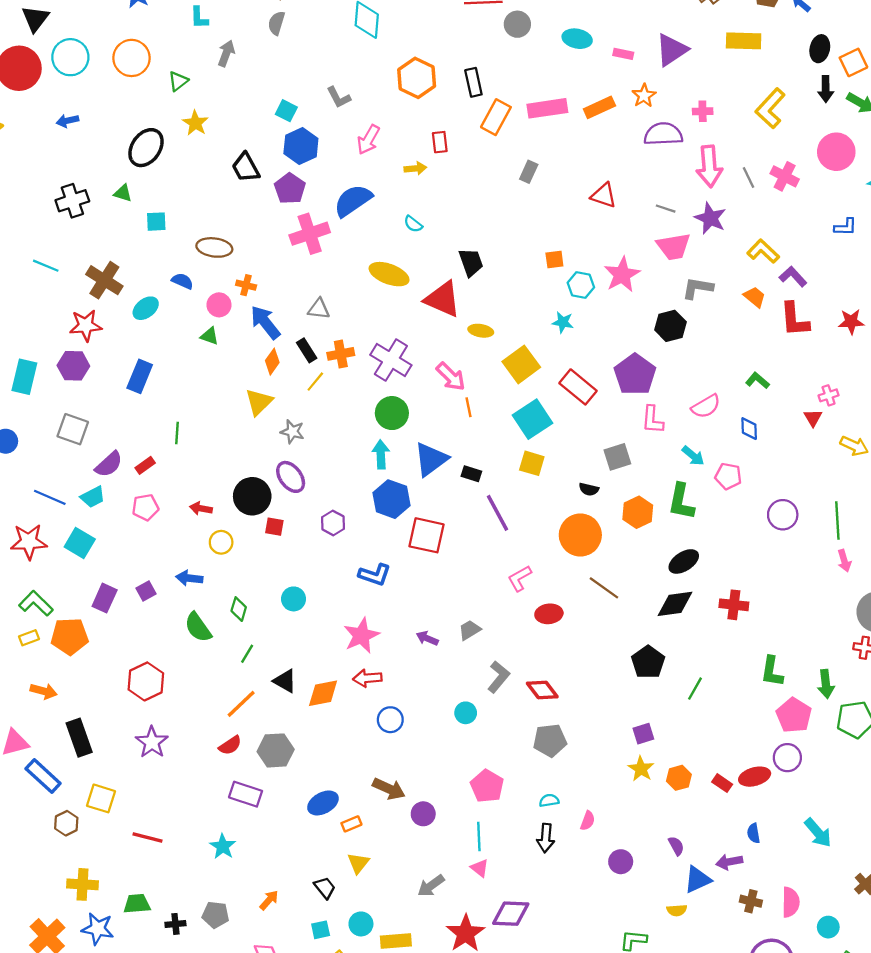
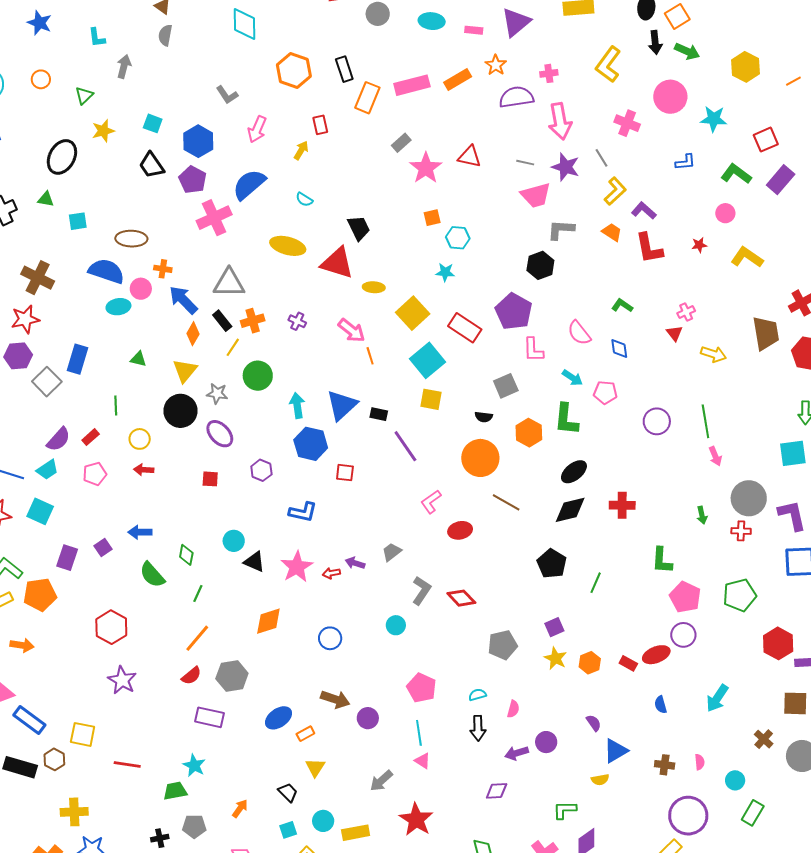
orange circle: (132, 58) -> (41, 79), size x0.6
cyan square: (286, 111) -> (153, 123), moved
yellow star: (195, 123) -> (103, 131), turned 30
yellow arrow: (415, 168) -> (301, 150), turned -48
gray rectangle: (529, 172) -> (401, 143), turned 30
gray line: (748, 177) -> (602, 158), moved
yellow L-shape: (763, 251) -> (615, 191), turned 100
pink star: (622, 275) -> (426, 168), moved
blue semicircle: (182, 281) -> (106, 271), size x1.8
cyan ellipse: (146, 308) -> (118, 307), moved, turned 35
gray triangle: (319, 309) -> (229, 283), size x1.6
red star: (851, 322) -> (699, 245), size x0.7
green triangle: (210, 336) -> (138, 359), moved
purple cross: (391, 360) -> (297, 321), size x0.5
pink semicircle: (706, 406) -> (579, 333), turned 88
green circle: (392, 413) -> (258, 376), moved
gray square: (73, 429) -> (47, 382), moved, turned 32
black circle: (252, 496) -> (180, 411), moved
red square: (427, 535) -> (345, 473), size x0.6
yellow circle: (221, 542) -> (140, 439), moved
red arrow: (367, 678) -> (331, 573), moved, size x0.7
black triangle: (285, 681) -> (254, 562), moved
green arrow: (826, 684) -> (702, 515), moved, size x0.7
black rectangle: (79, 738) -> (20, 767), moved, turned -48
gray pentagon: (550, 740) -> (503, 645), moved
cyan arrow: (818, 833) -> (717, 698), turned 80
purple arrow: (729, 862) -> (517, 753), moved
pink semicircle: (791, 902) -> (700, 762), size x0.6
green trapezoid: (137, 904) -> (175, 791), moved
purple diamond: (511, 914) -> (497, 791), moved, size x0.7

